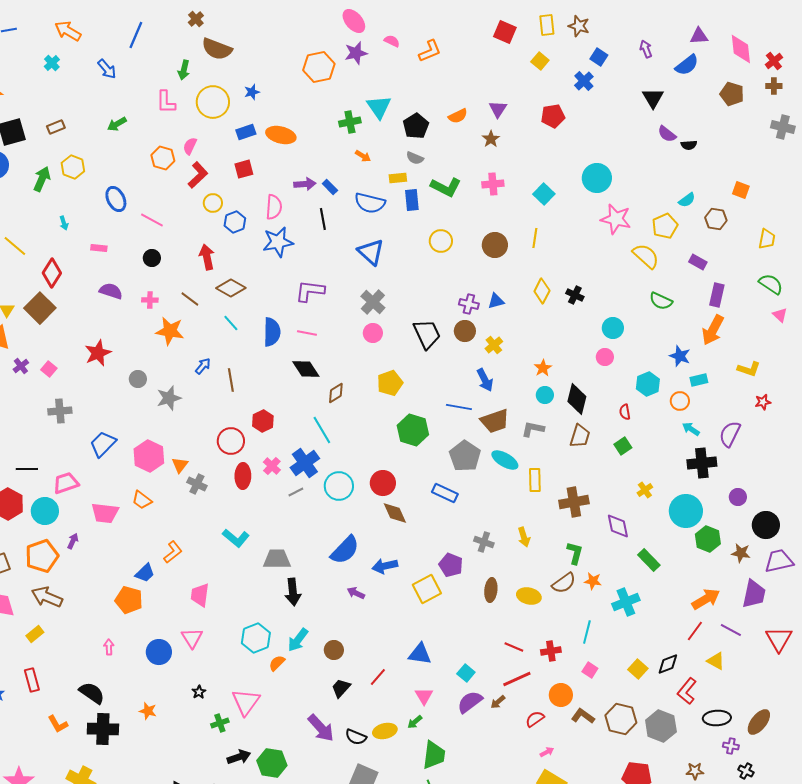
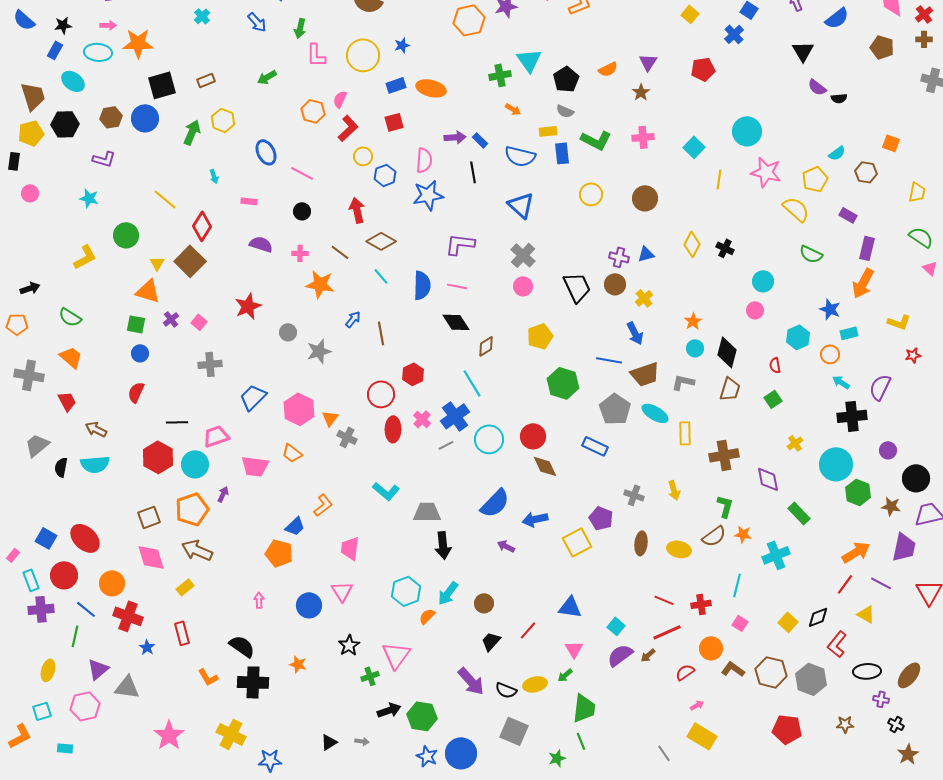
green arrow: (184, 70) -> (300, 28), moved
yellow line: (535, 238) -> (719, 179), moved
black star: (199, 692) -> (349, 645), size x1.5

